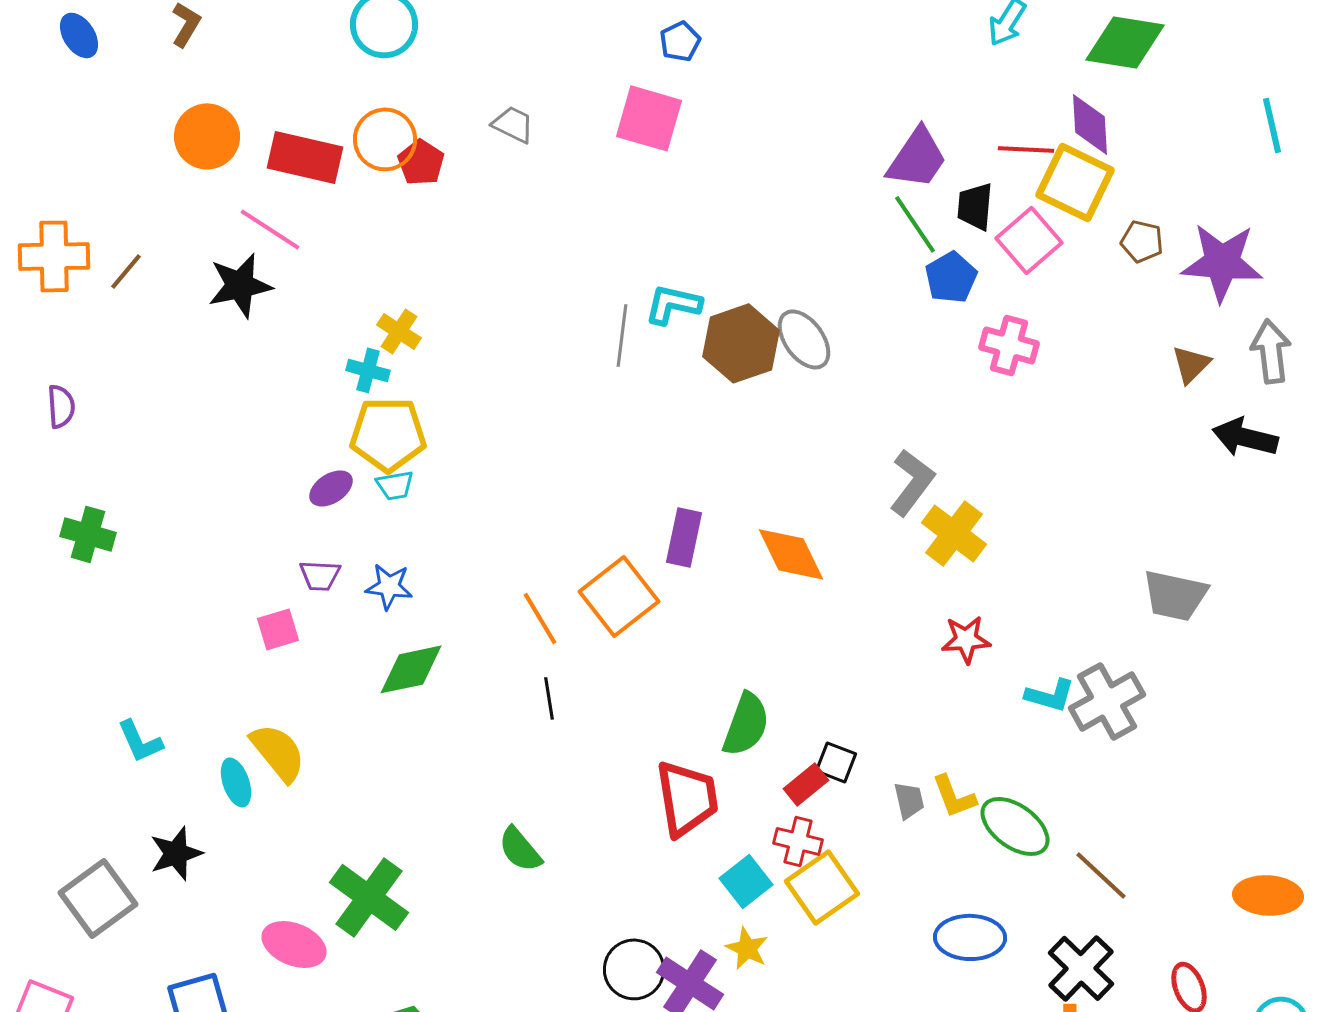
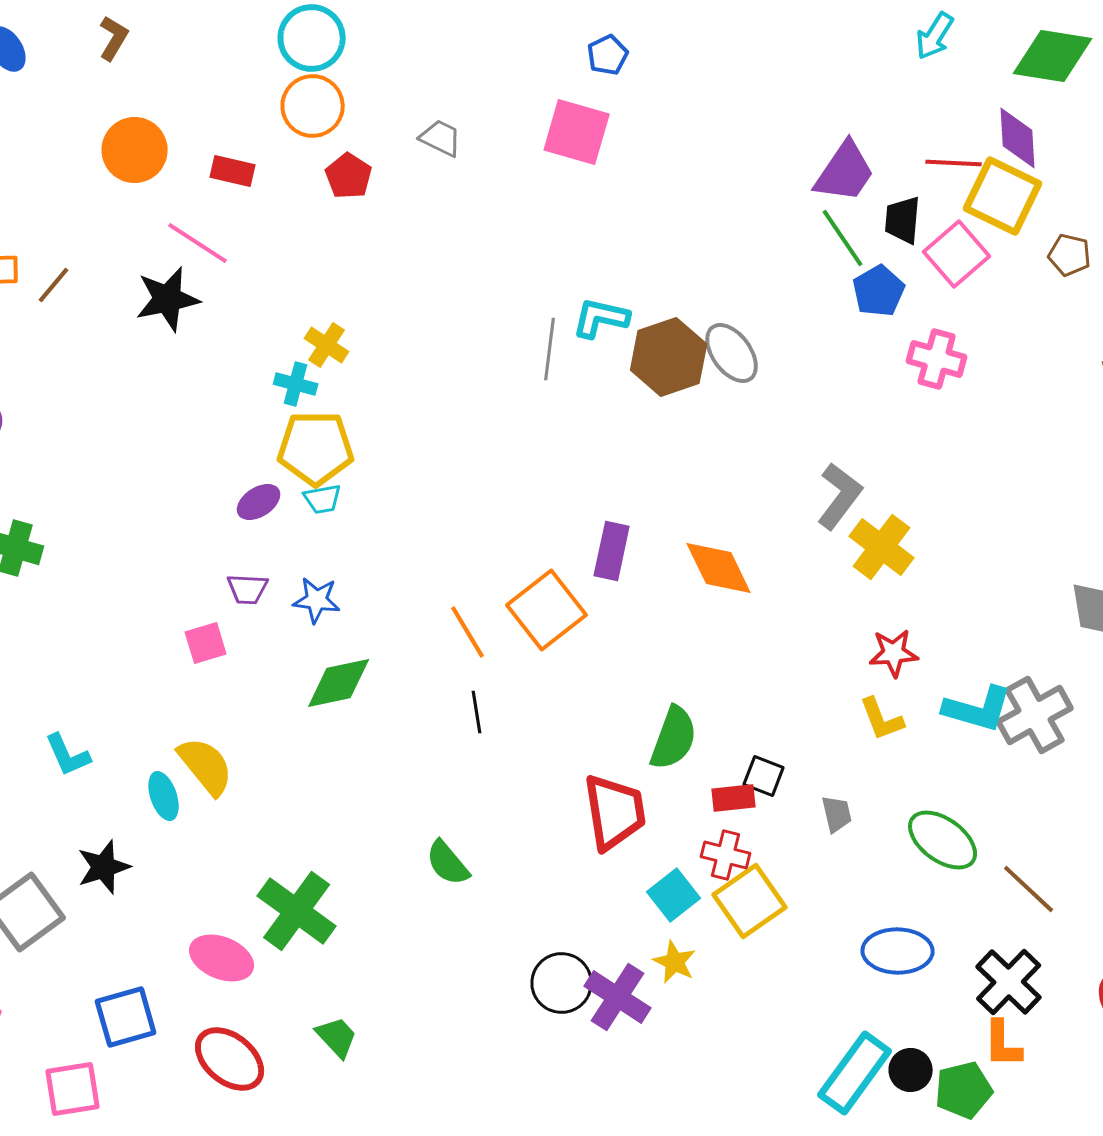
orange circle: (385, 139) -> (313, 106), moved
red rectangle: (305, 157) -> (233, 171), size x0.6
cyan L-shape: (1050, 695) -> (978, 709), size x1.4
red rectangle: (806, 784) -> (734, 798), turned 33
yellow L-shape: (954, 796) -> (882, 719), moved

